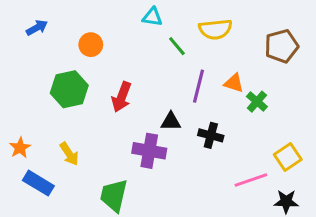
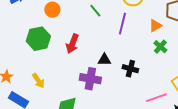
green line: (177, 46) -> (95, 11), moved
orange triangle: (234, 83) -> (155, 26), moved, turned -48
purple line: (198, 86) -> (122, 24), moved

